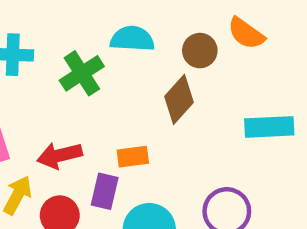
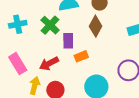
purple rectangle: (105, 191) -> (68, 41), moved

